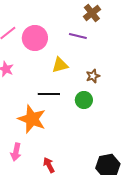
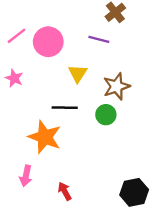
yellow triangle: (60, 65) -> (78, 73), turned -42
brown star: (93, 76) -> (116, 86), size x1.6

